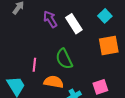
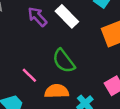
pink line: (34, 65) -> (29, 75), turned -40

